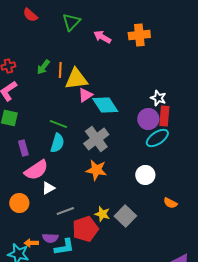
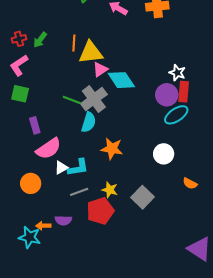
green arrow: (43, 67) -> (40, 40), moved
gray cross: (96, 139) -> (94, 99), moved
cyan semicircle: (57, 143) -> (89, 122), moved
yellow star: (102, 214) -> (110, 190), moved
cyan L-shape: (64, 247) -> (78, 168), moved

